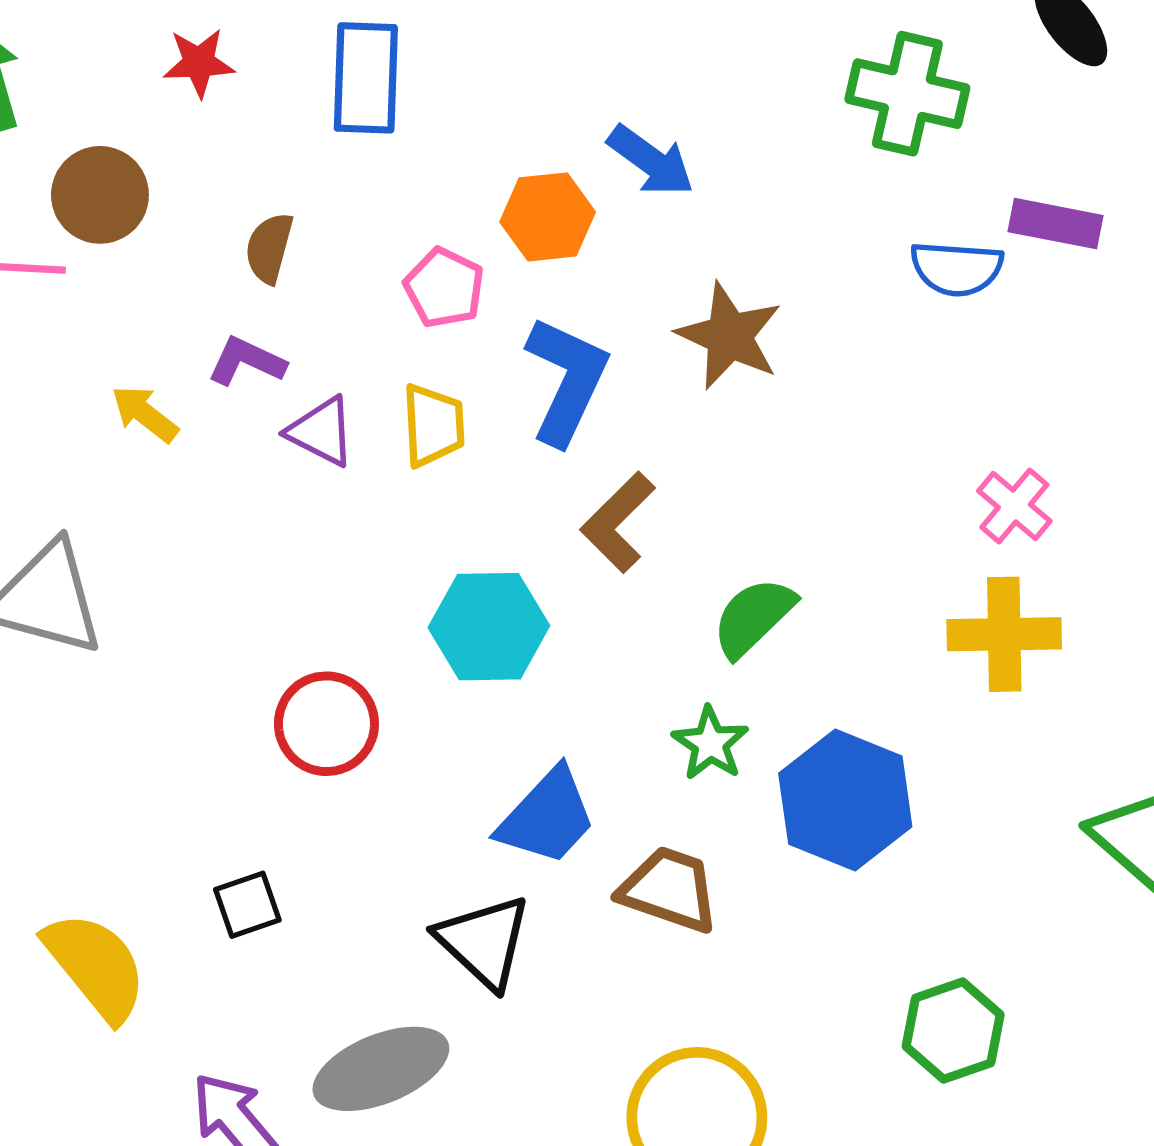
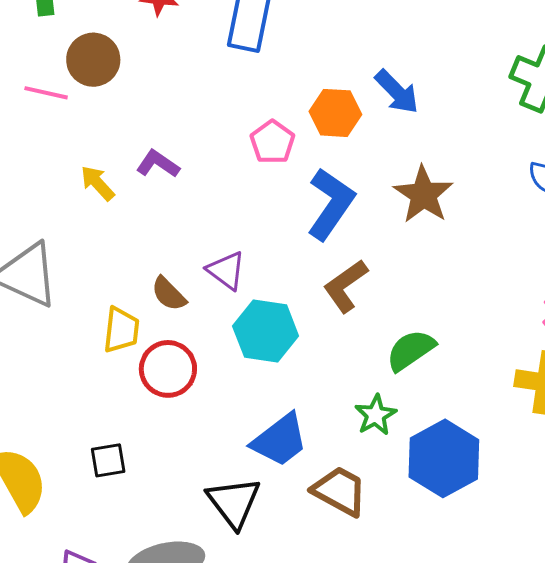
brown semicircle: (269, 248) -> (169, 294), moved, turned -69
yellow trapezoid: (433, 425) -> (121, 330), moved
purple triangle: (321, 432) -> (226, 270), moved

